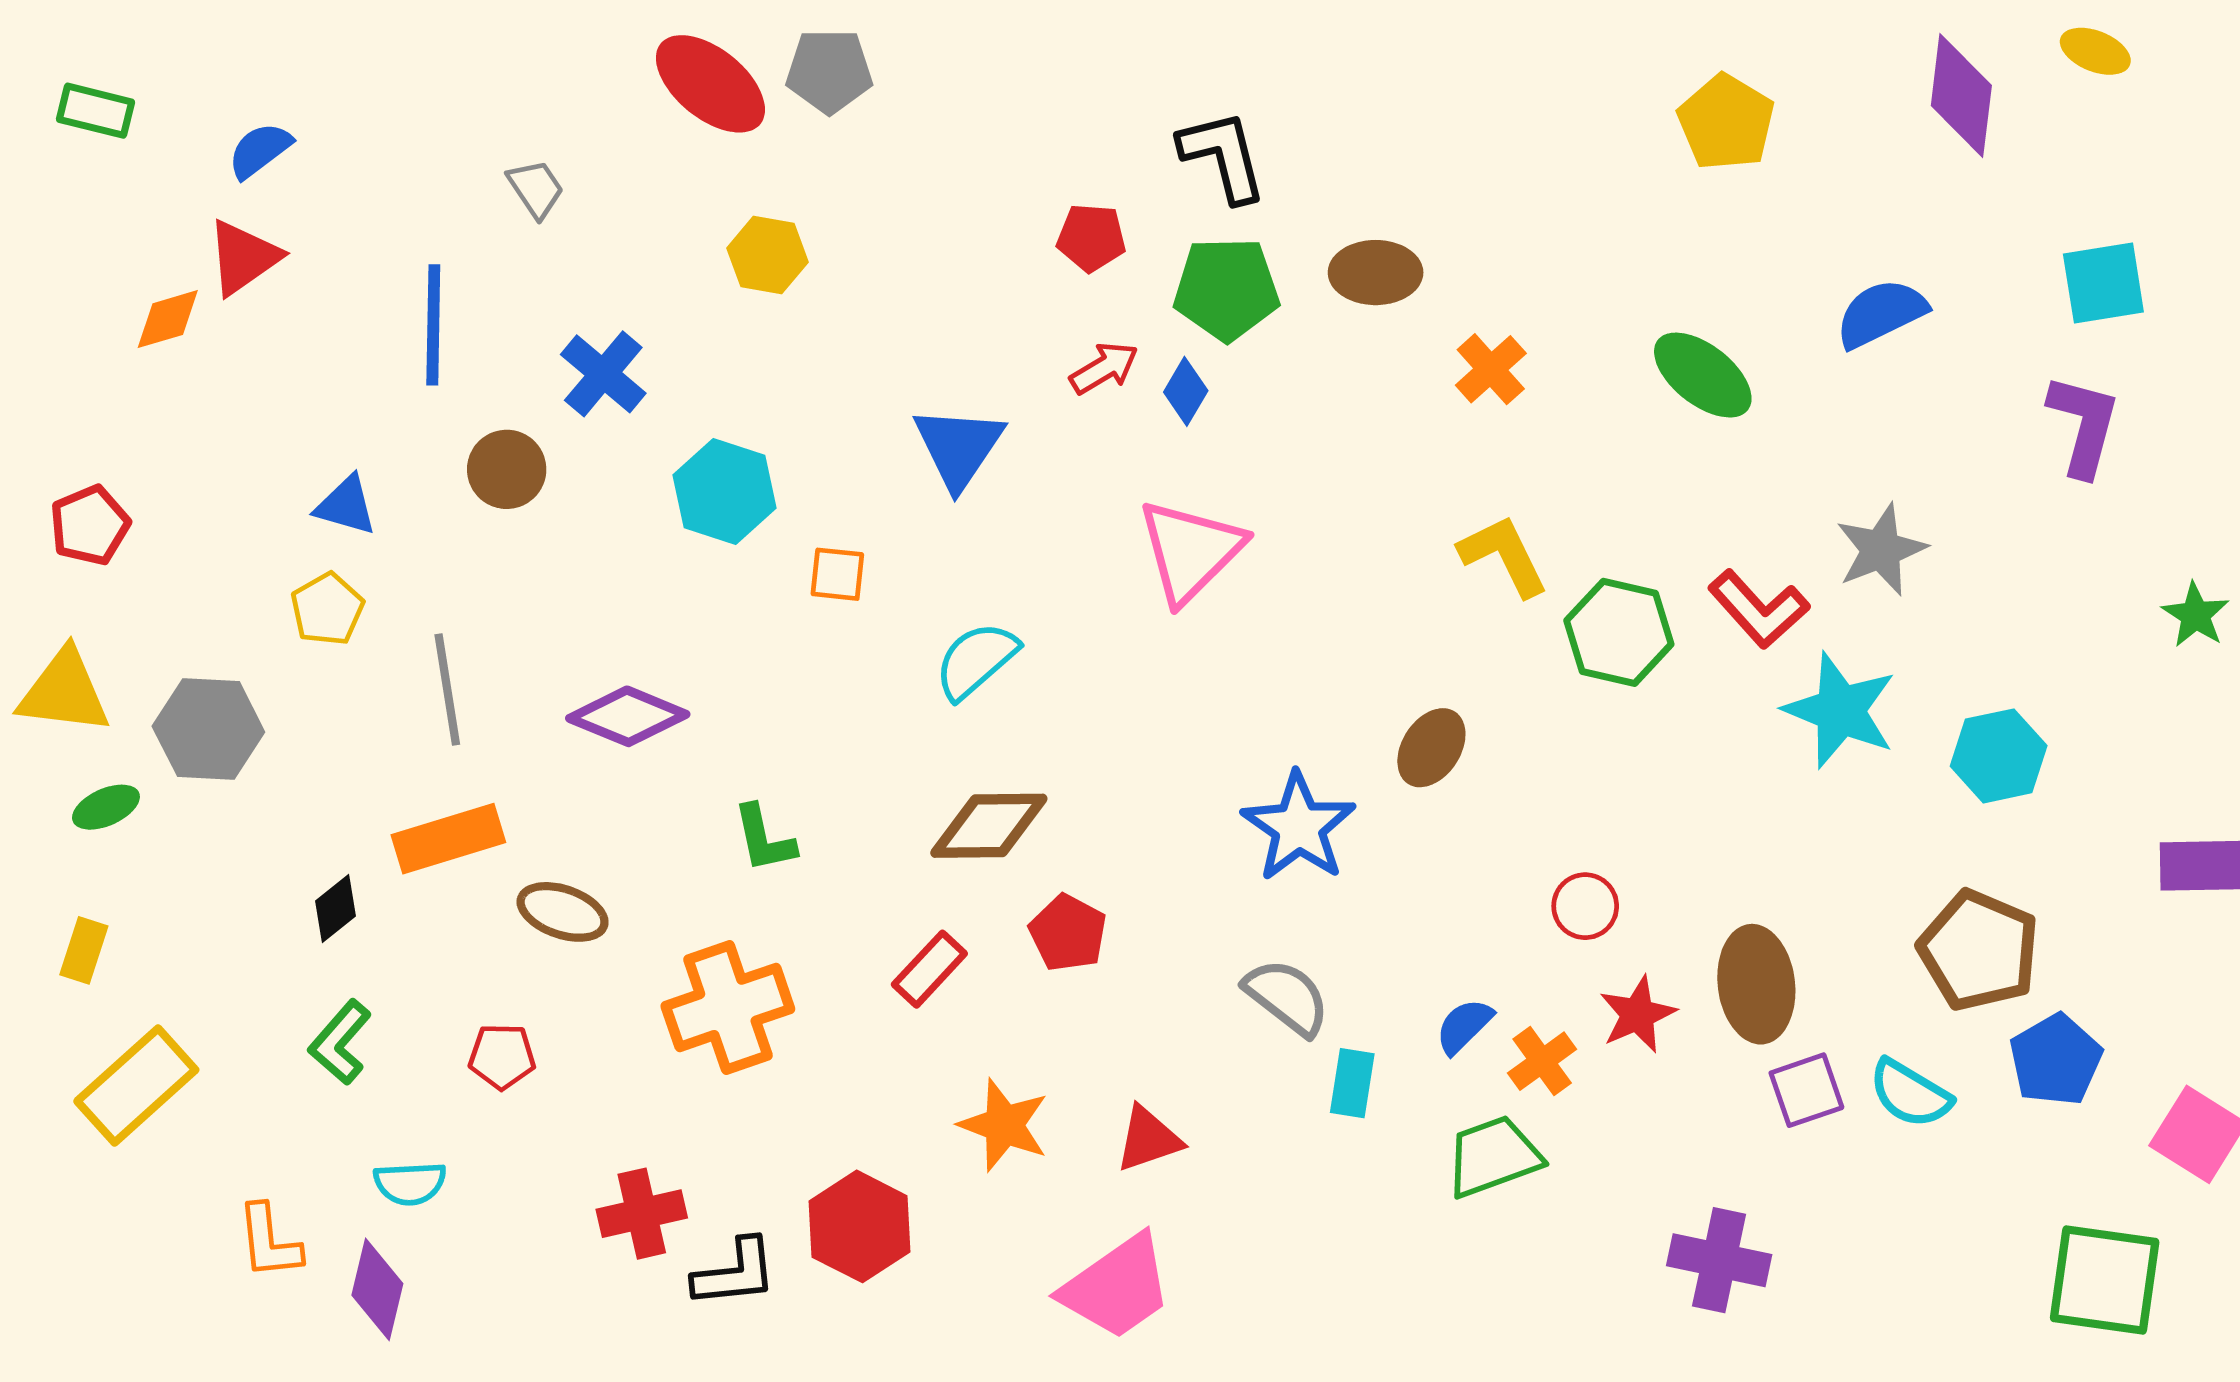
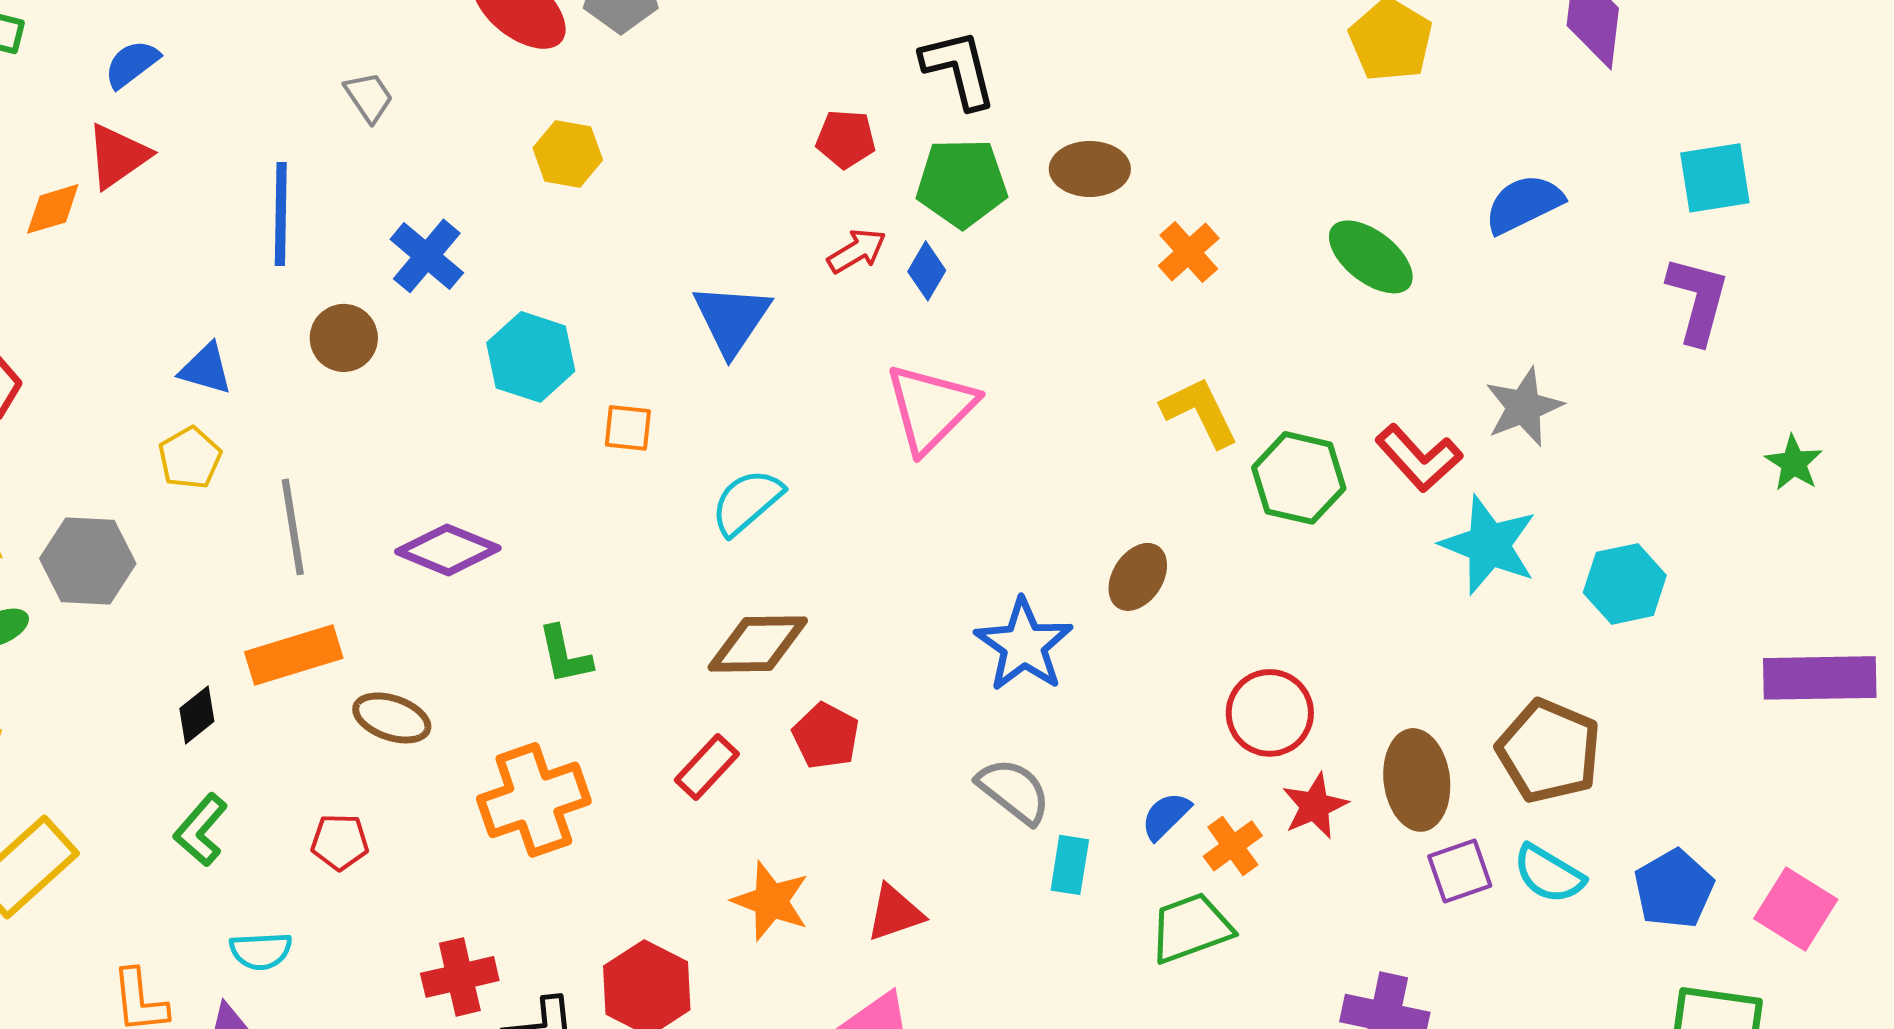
red circle: (1585, 906) -> (1270, 713), size x1.5
brown pentagon: (1979, 950) -> (1549, 751), moved
blue pentagon: (2056, 1060) -> (1674, 889), moved

